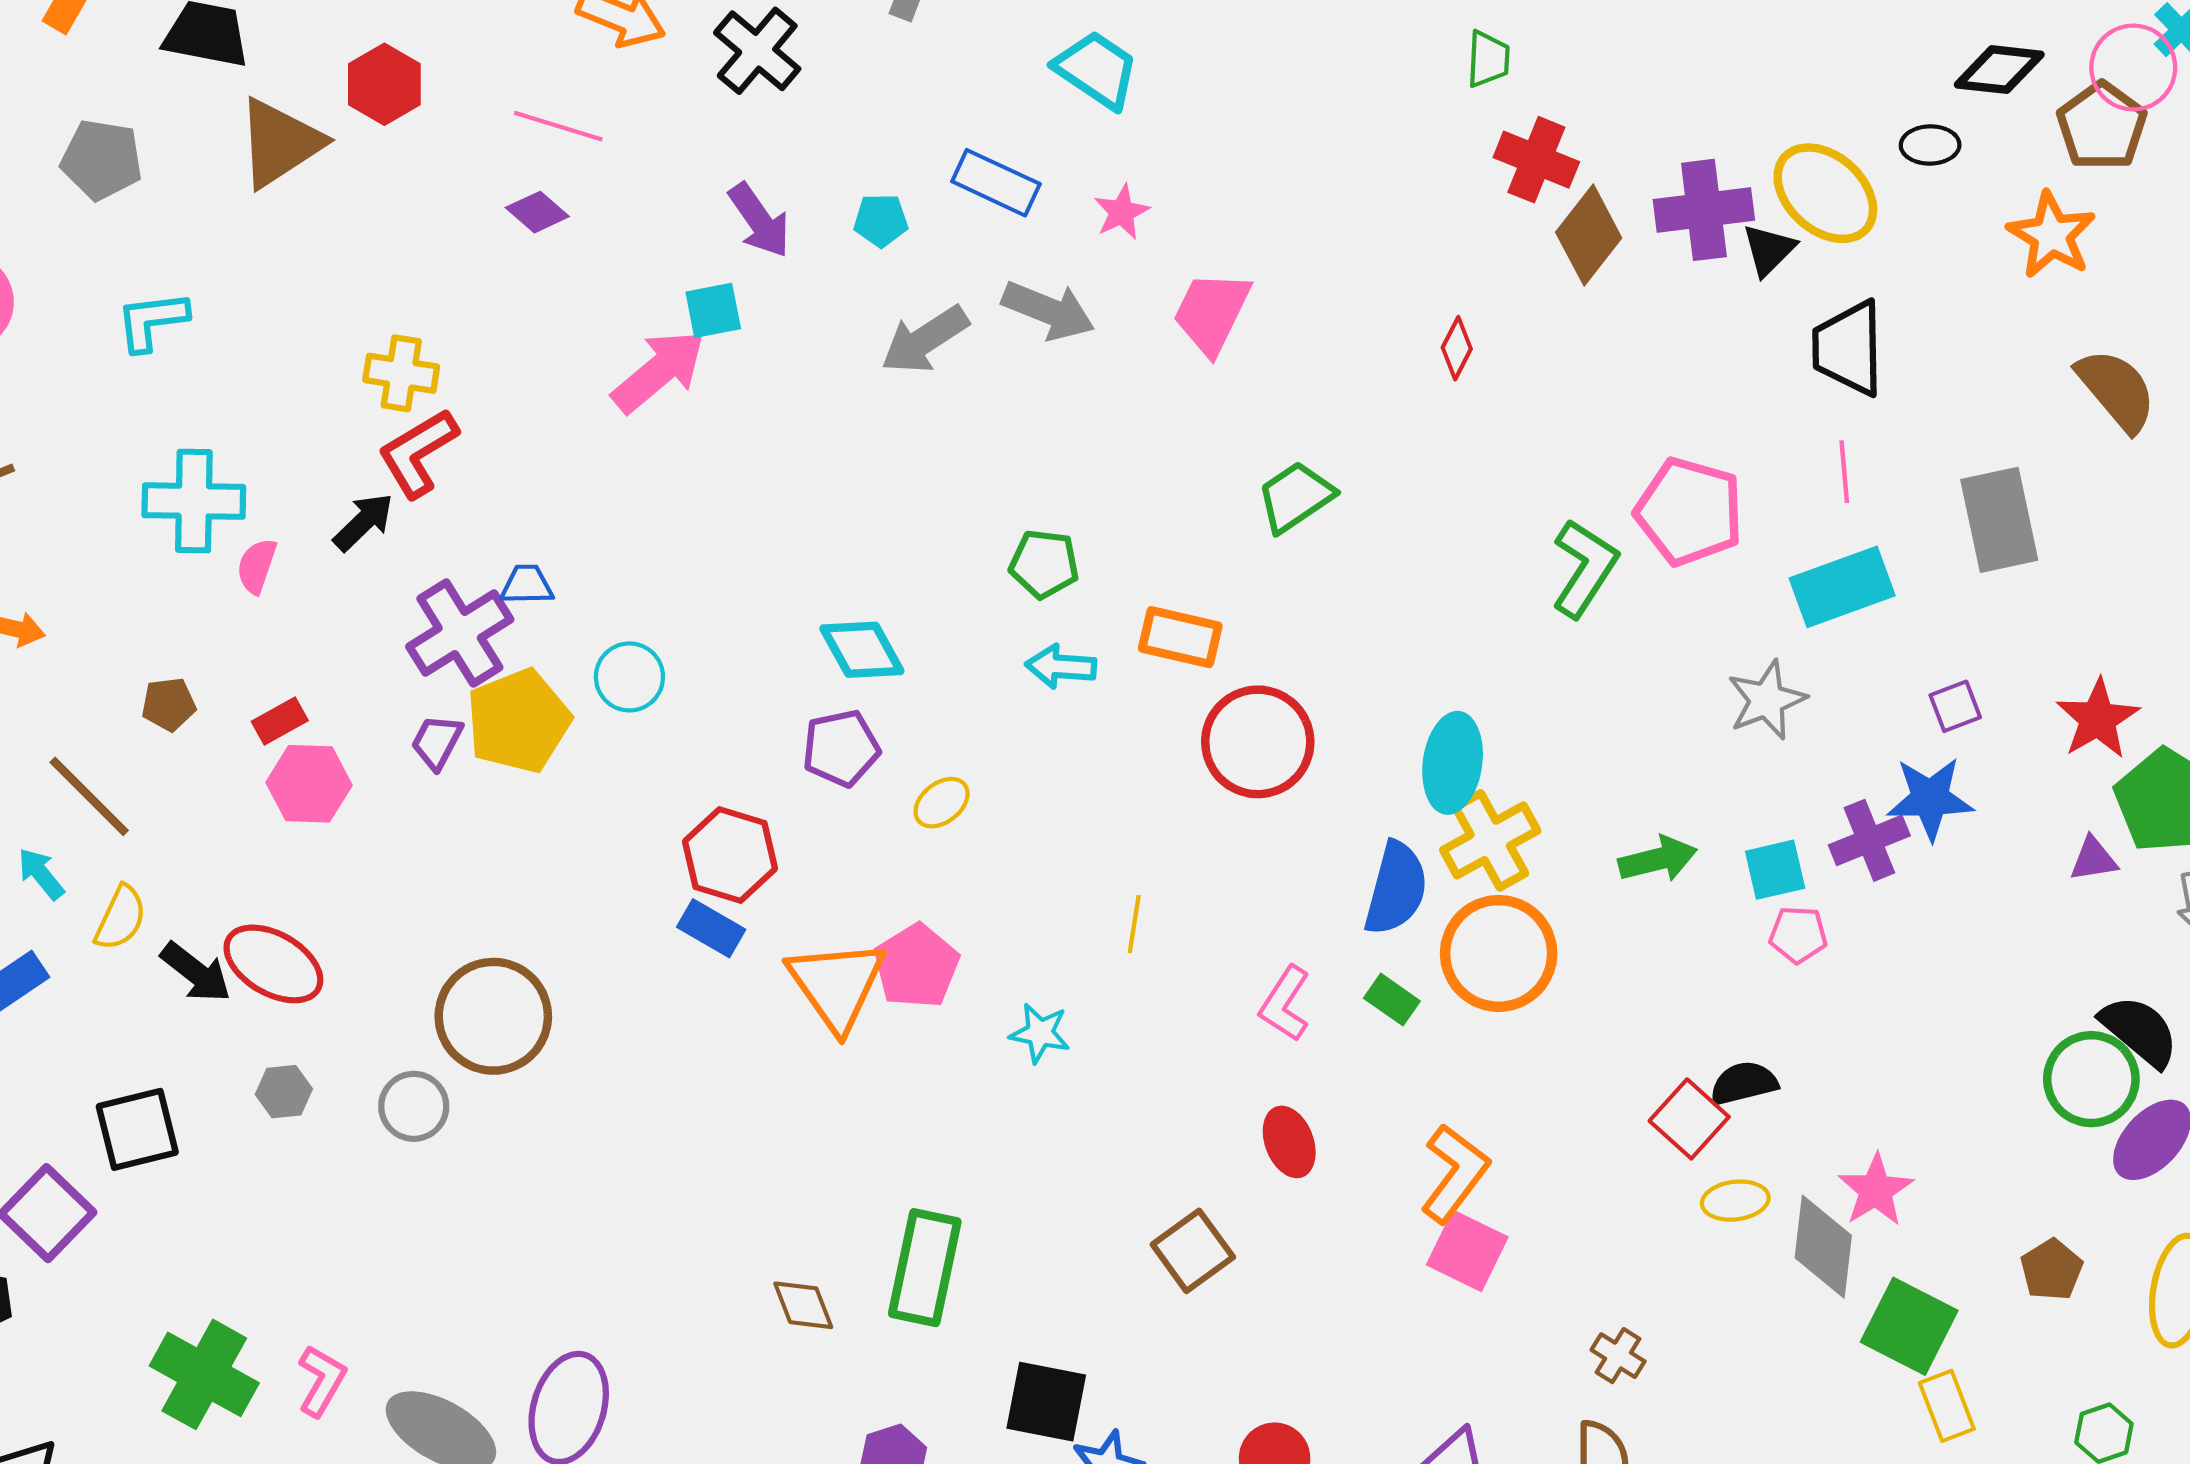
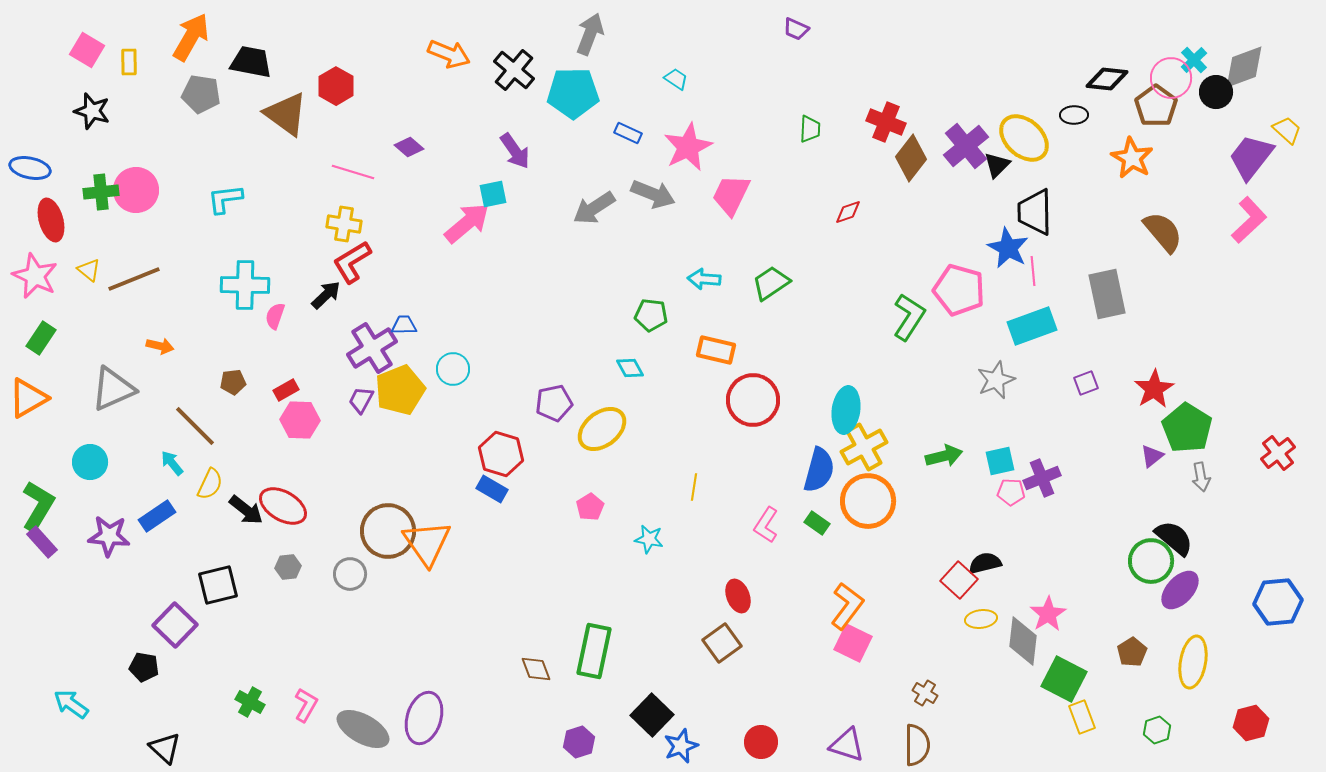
green trapezoid: (1488, 59) -> (810, 129), moved
cyan trapezoid: (1097, 70) -> (676, 79), size x0.6
pink line: (558, 126) -> (353, 172), moved
brown triangle: (280, 143) -> (286, 114), turned -51
gray pentagon: (102, 160) -> (201, 94), moved
blue rectangle: (996, 183) -> (628, 133), size x0.7
purple cross: (1704, 210) -> (966, 146), turned -33
pink star: (1122, 212) -> (688, 147), size x1.8
cyan pentagon: (881, 220) -> (573, 93), moved, size x2.0
red diamond: (1457, 348) -> (848, 212), turned 44
cyan diamond: (862, 650) -> (630, 368), moved, size x0.7
cyan arrow: (1061, 667) -> (704, 279), moved
blue star: (1930, 798) -> (1008, 248), moved, turned 30
yellow ellipse: (942, 803) -> (602, 429), size x1.8
purple cross: (1869, 840) -> (1042, 478), moved
purple triangle: (2093, 859) -> (1152, 456), turned -30
pink pentagon: (916, 966) -> (590, 507), size x0.7
orange triangle: (837, 985) -> (427, 543), moved
red ellipse: (1289, 1142) -> (738, 596), moved
green cross: (204, 1374) -> (250, 702), size x0.6
black square: (1046, 1402) -> (652, 715), turned 33

